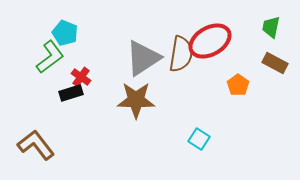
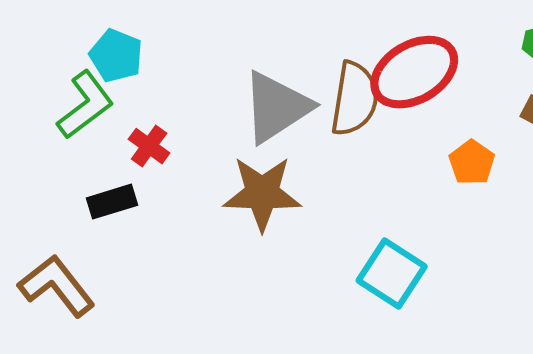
black rectangle: (71, 93) -> (112, 202), moved
cyan square: (199, 139) -> (392, 274), size x1.5

